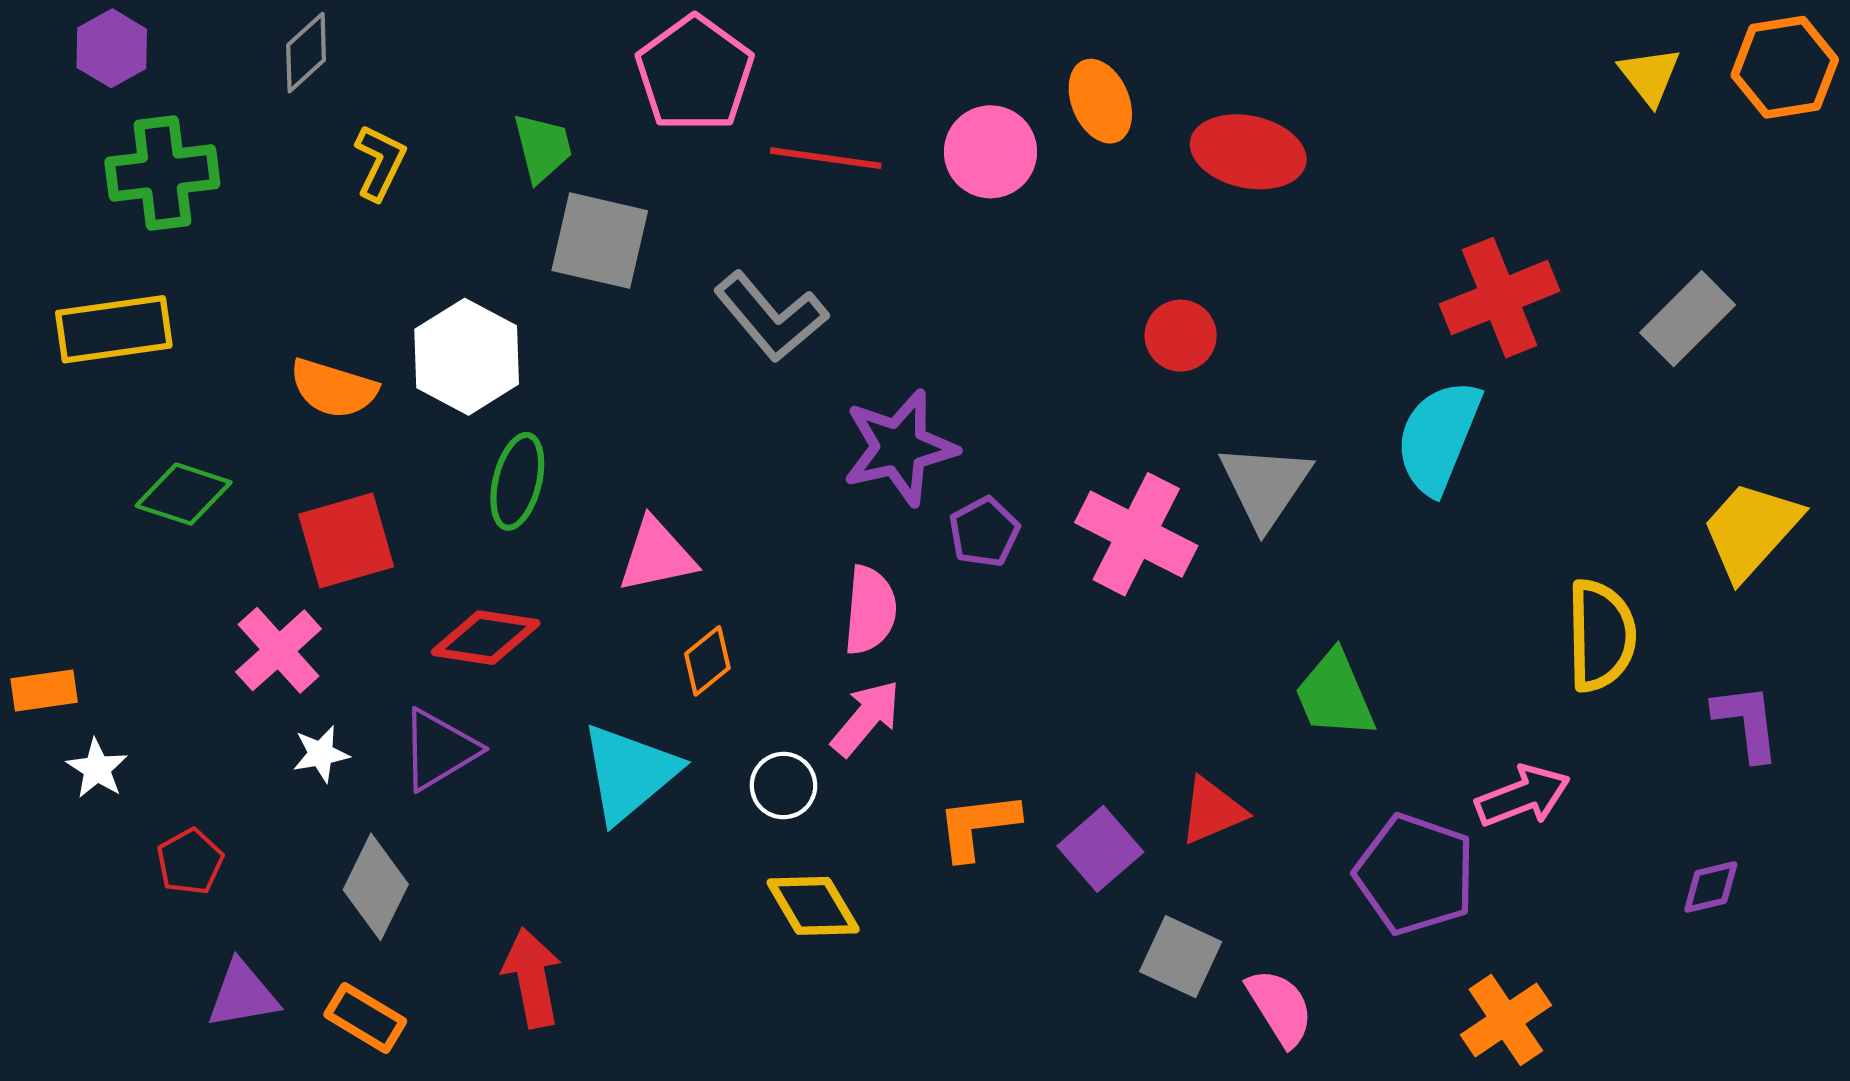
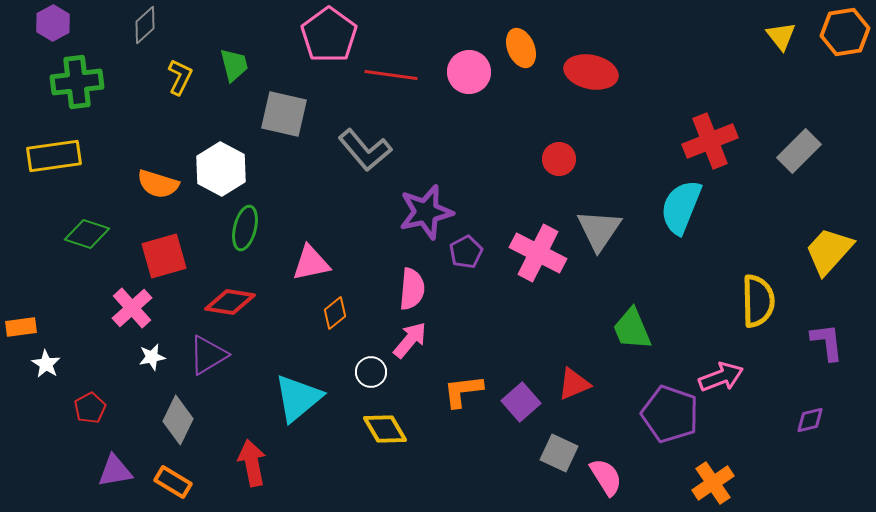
green trapezoid: (543, 148) -> (234, 65), moved
cyan triangle: (629, 773) -> (298, 398), moved

